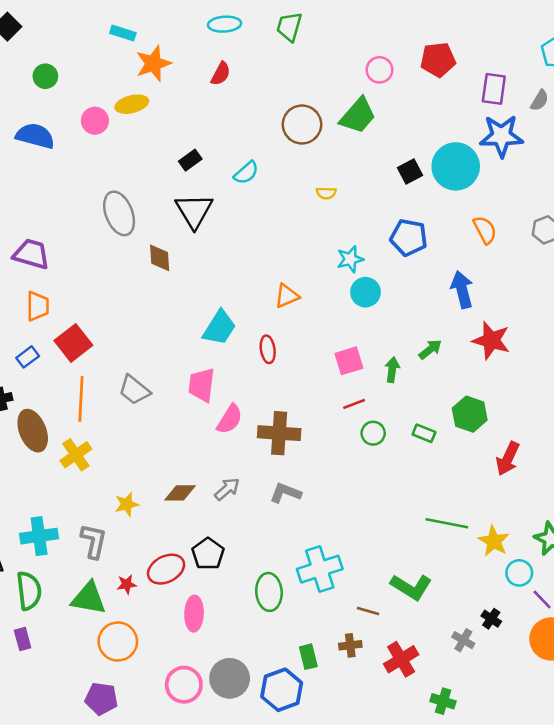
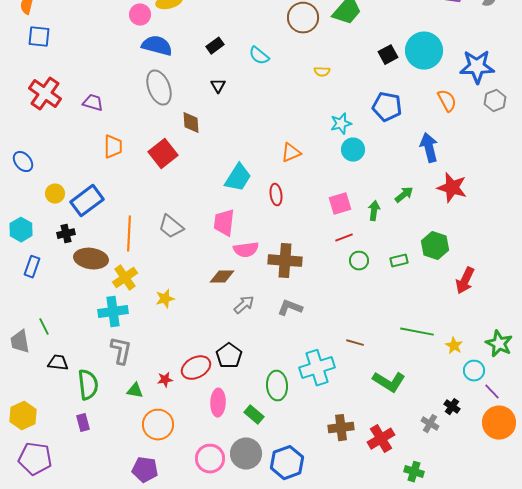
blue semicircle: (35, 136) -> (157, 46), moved
blue star: (501, 136) -> (477, 67), moved
cyan semicircle: (246, 173) -> (259, 56), turned 80
black triangle: (194, 211) -> (218, 86), size x0.5
purple trapezoid: (31, 254) -> (93, 103), moved, size x0.7
orange trapezoid: (38, 306) -> (113, 147), moved
red square: (73, 343) -> (163, 154), moved
blue rectangle: (28, 357) -> (87, 201), size x1.8
pink semicircle: (230, 419) -> (246, 250), turned 50
brown ellipse: (33, 431) -> (91, 259), turned -60
green rectangle: (424, 433) -> (399, 261), turned -36
brown diamond: (180, 493) -> (222, 277), moved
yellow star: (127, 504) -> (165, 299), moved
cyan cross: (39, 536) -> (113, 312), moved
gray L-shape: (94, 541) -> (121, 351), moved
yellow star: (494, 541) -> (454, 346), size x0.7
green triangle: (89, 598) -> (135, 391), size x0.6
brown line: (368, 611) -> (355, 343), moved
brown cross: (350, 645) -> (341, 428), size x1.4
green rectangle: (308, 657) -> (254, 415), moved, turned -36

